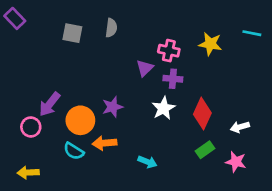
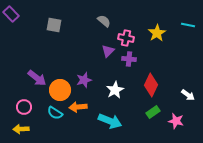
gray semicircle: (111, 28) -> (104, 21), moved, turned -56
yellow star: (210, 44) -> (157, 33), turned 30
purple arrow: (50, 104) -> (37, 78), turned -90
white star: (163, 108) -> (115, 90), moved
pink circle: (31, 127) -> (24, 107), moved
white arrow: (240, 127) -> (188, 95), moved, turned -128
cyan arrow: (147, 162) -> (110, 121), size x1.6

